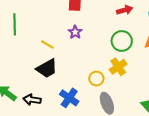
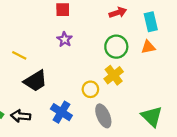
yellow line: (47, 44) -> (19, 55), moved

